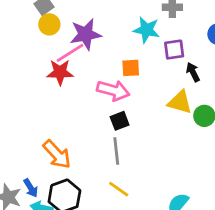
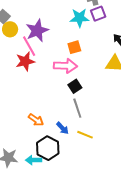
purple square: (174, 50) -> (98, 14), moved
pink line: (70, 53) -> (29, 46), turned -75
orange arrow: (57, 154) -> (36, 120), size x0.7
blue arrow: (31, 188) -> (63, 128), moved

